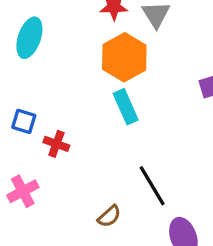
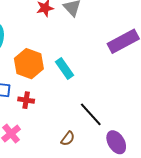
orange hexagon: (124, 57) -> (29, 64), moved

